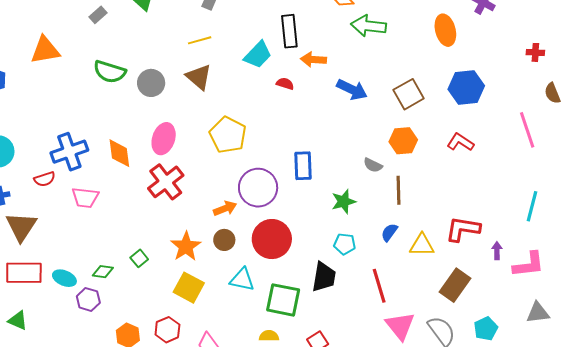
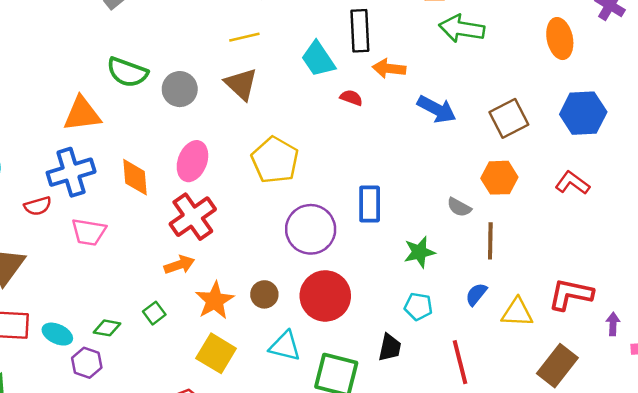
orange triangle: (45, 50) -> (82, 114), moved
cyan trapezoid: (258, 55) -> (318, 59), turned 100
orange arrow: (225, 208) -> (179, 265), moved
black trapezoid: (324, 277) -> (390, 347), size x0.7

